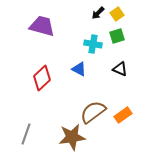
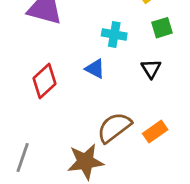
green square: (117, 36) -> (162, 28), moved
black triangle: (120, 69) -> (151, 69), turned 35

